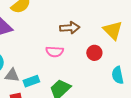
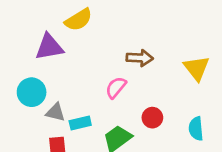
pink semicircle: (55, 52) -> (116, 87), turned 120
red circle: (94, 53) -> (152, 118), moved

